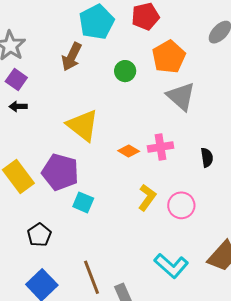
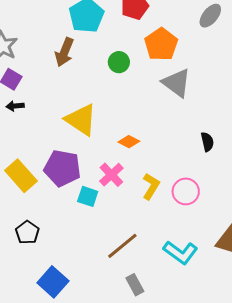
pink cross: (161, 147) -> (111, 175), moved, turned -30
black pentagon: (39, 235) -> (27, 232), moved
brown line: (92, 277) -> (122, 246), moved, turned 76

